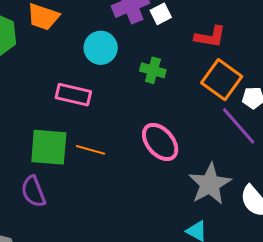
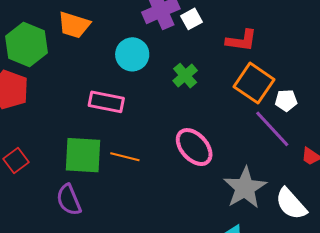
green cross: (153, 70) -> (185, 76), turned 35

